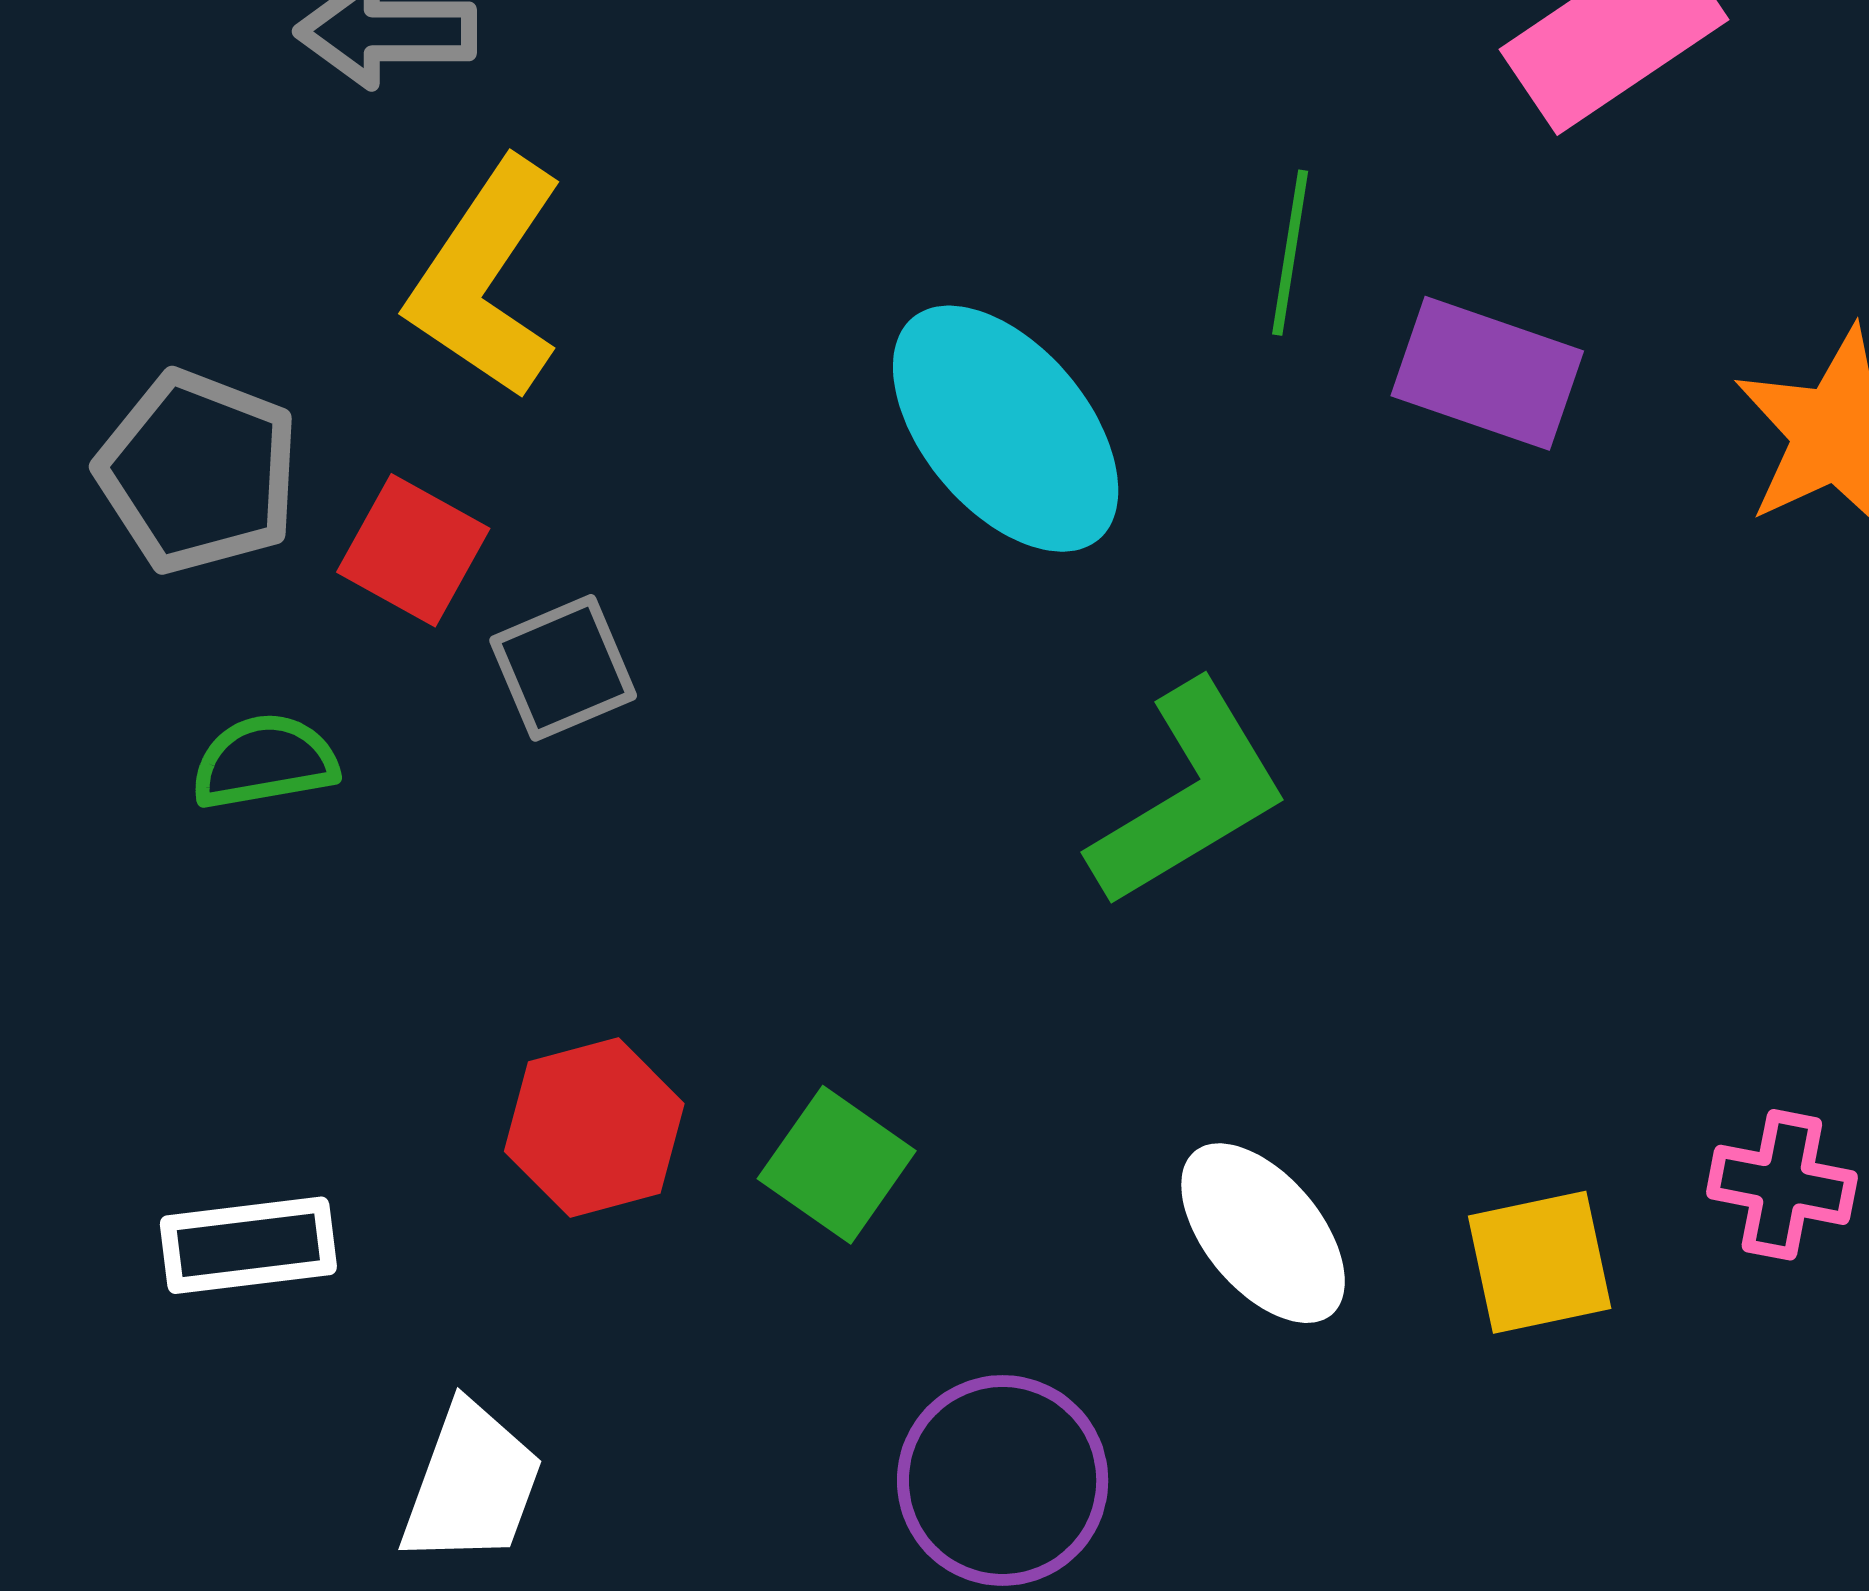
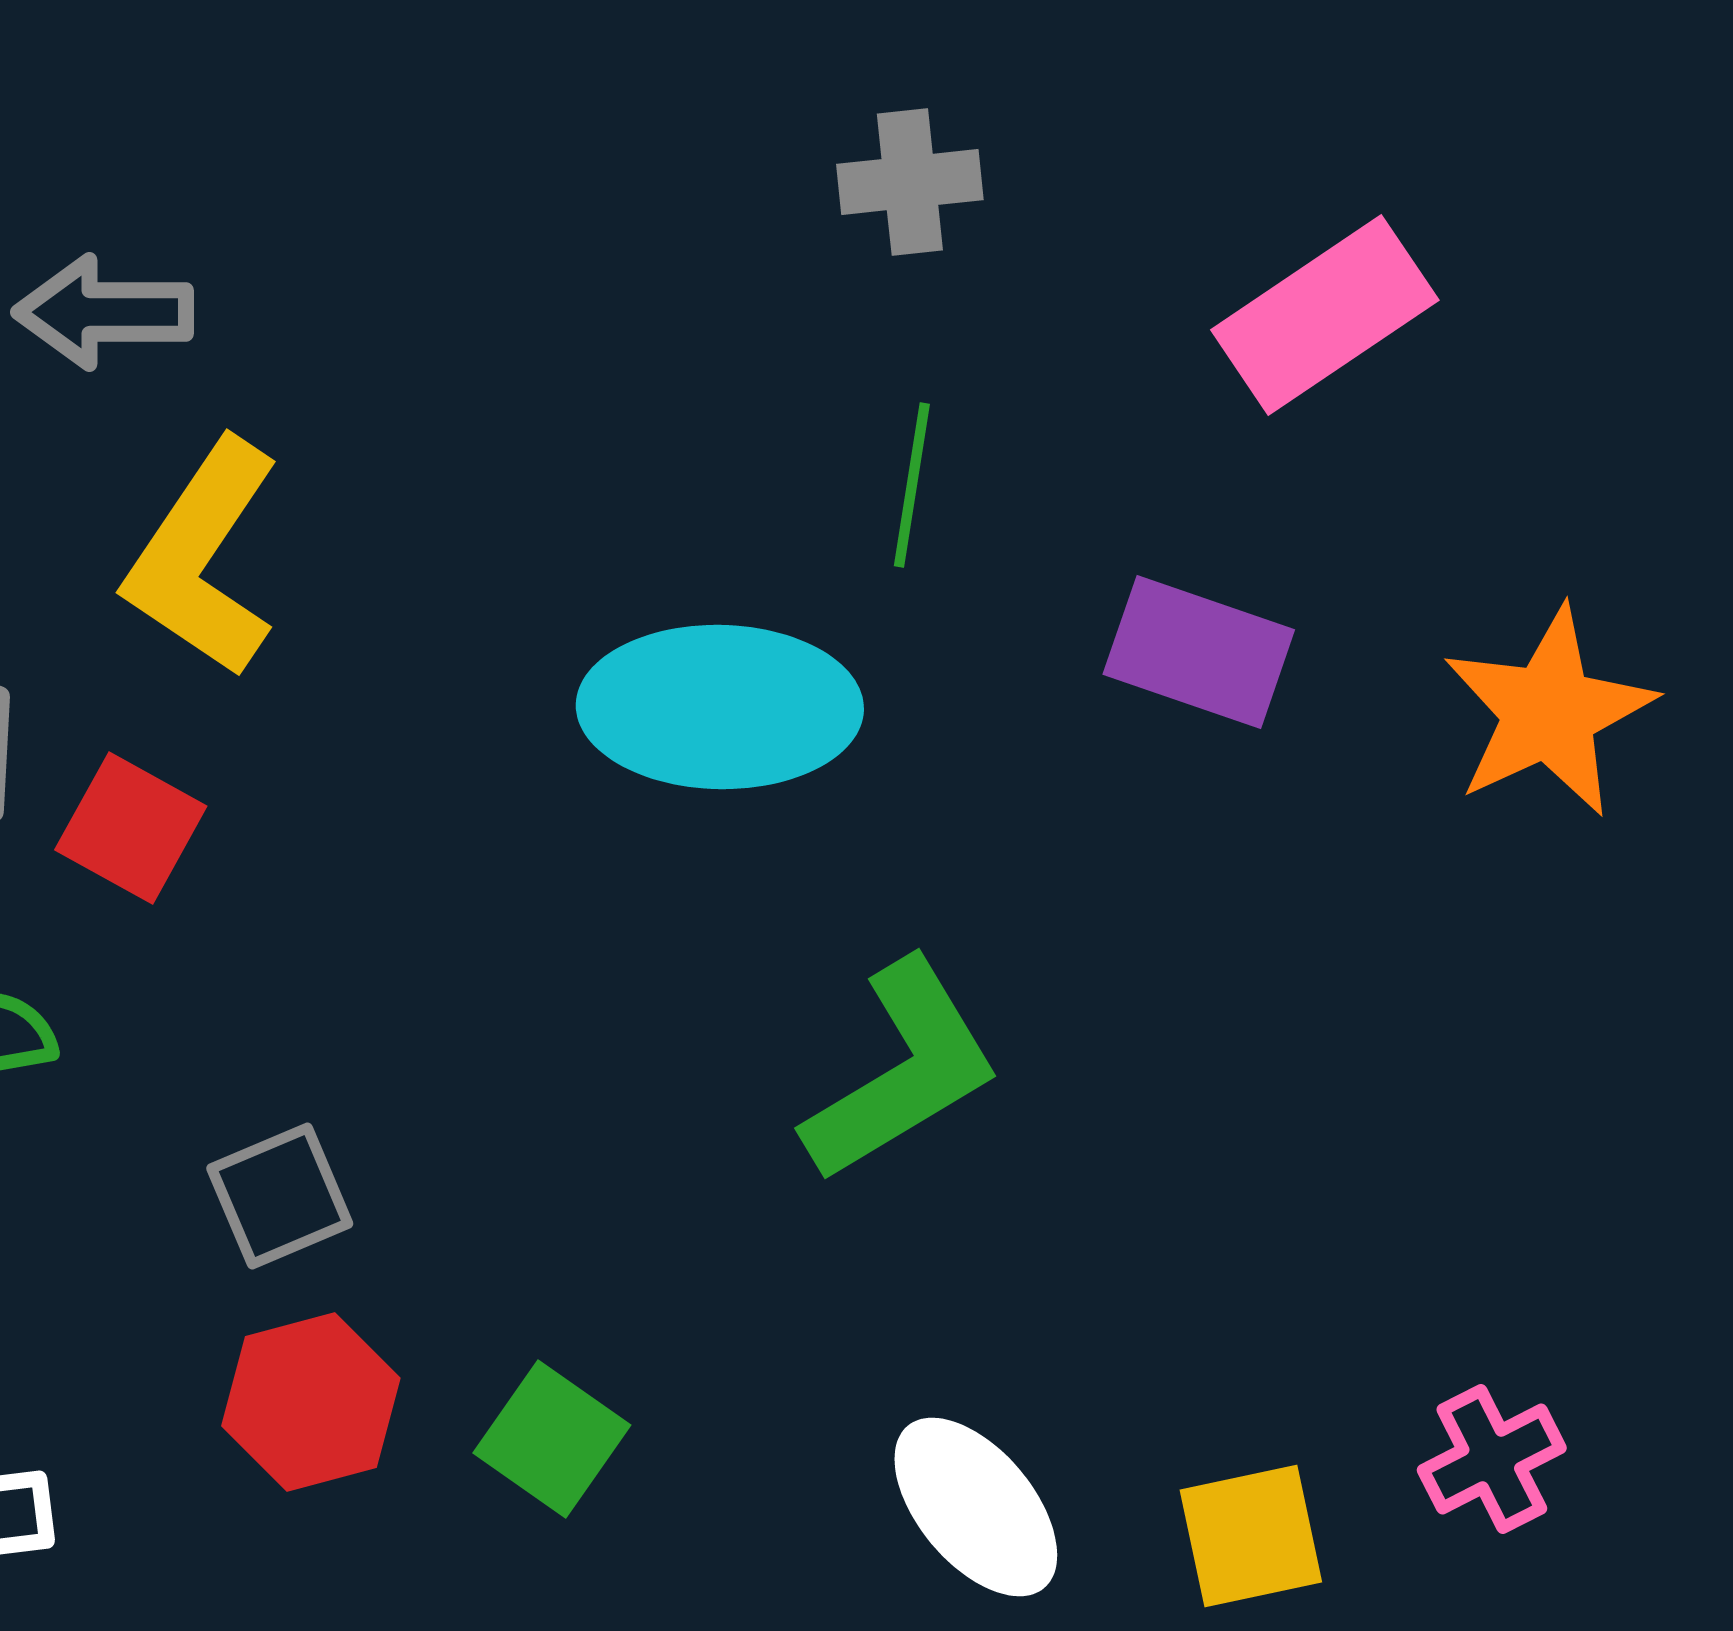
green line: (1290, 253) -> (912, 485), moved
cyan ellipse: (1006, 429) -> (720, 707), turned -49
gray square: (563, 668) -> (280, 1196), moved
pink cross: (1782, 1185) -> (1492, 1459), turned -38

